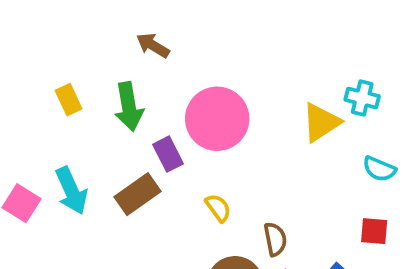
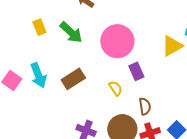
green arrow: (129, 107) -> (71, 32), turned -40
purple rectangle: (168, 154) -> (136, 71), moved

